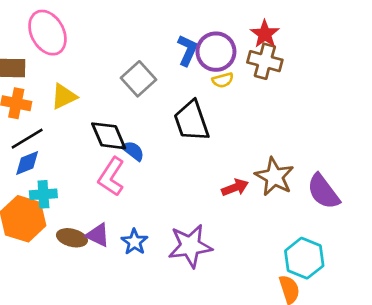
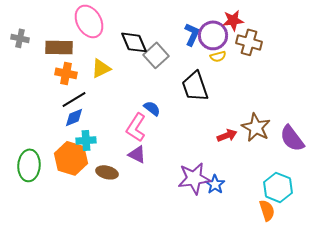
red star: (265, 34) -> (233, 20), moved, turned 30
black diamond: (109, 136) -> (134, 42), moved
purple triangle: (98, 235) -> (137, 154), moved
blue star: (134, 242) -> (215, 184), moved

